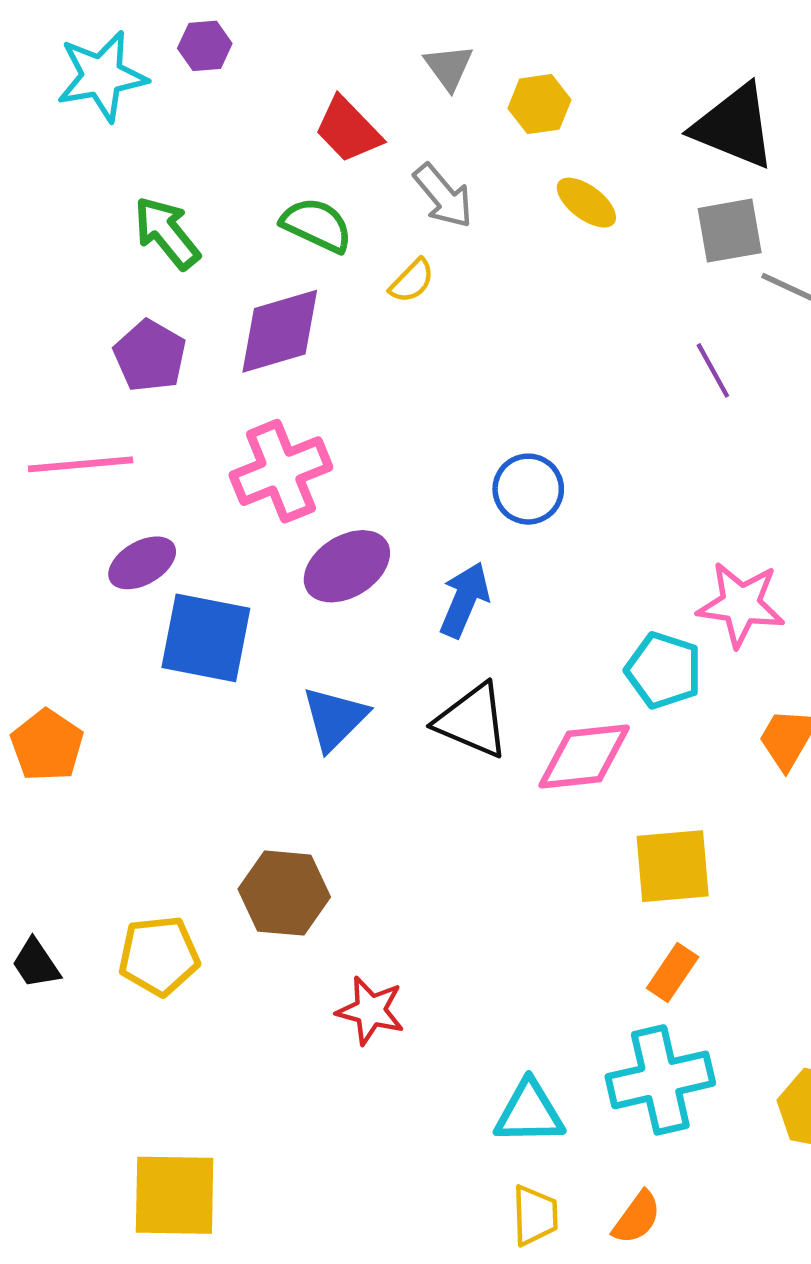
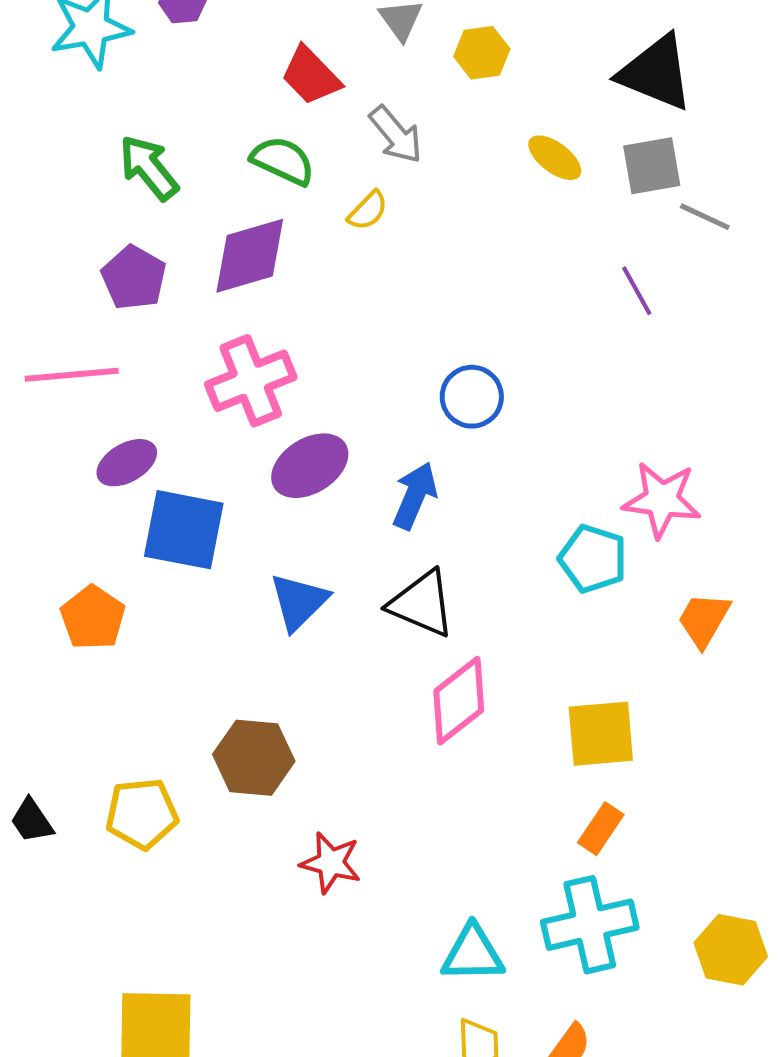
yellow ellipse: (586, 203) -> (555, 158), moved
orange pentagon: (47, 745) -> (93, 618), moved
pink diamond: (584, 757) -> (459, 701), moved, turned -32

